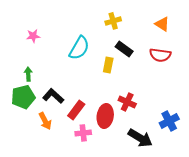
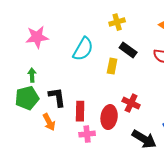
pink star: (33, 36) -> (37, 37), size x1.6
black L-shape: (53, 96) -> (57, 97), turned 40
red rectangle: (76, 110) -> (80, 111), turned -36

